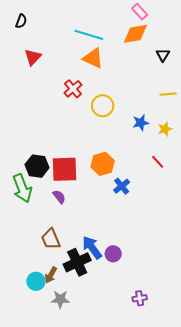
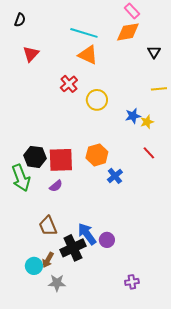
yellow star: (165, 129) -> (147, 122), moved
purple semicircle: (59, 197) -> (56, 186), turned 88

